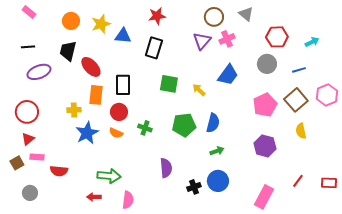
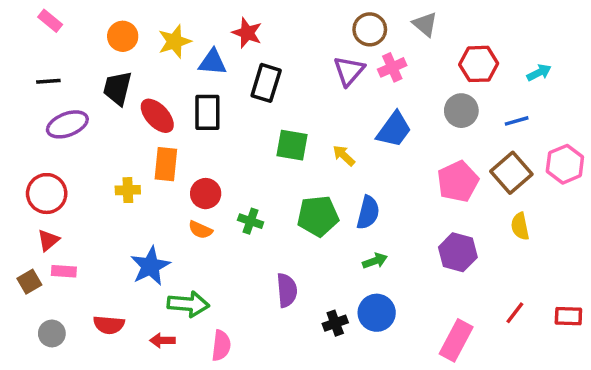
red star: (157, 16) -> (247, 33), moved, turned 30
black rectangle: (123, 85) -> (207, 112), moved
blue star: (87, 133) -> (150, 266), moved
red semicircle: (59, 171) -> (109, 325), moved

